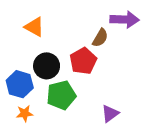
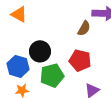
orange triangle: (34, 27) -> (19, 14), moved
red pentagon: (83, 61) -> (80, 60), moved, turned -30

